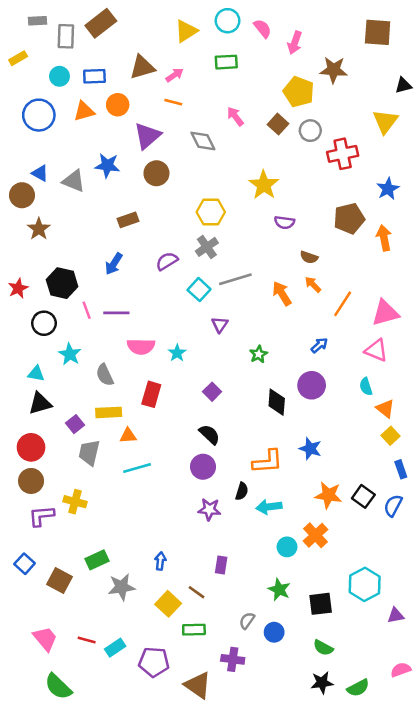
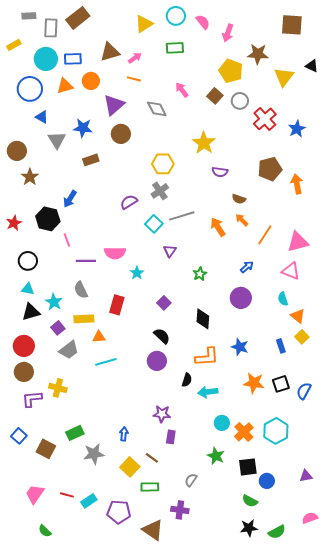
cyan circle: (59, 76) -> (46, 59), size x1.5
black triangle: (403, 85) -> (312, 66), turned 40
yellow triangle: (385, 122) -> (284, 77), moved
red cross: (343, 154) -> (265, 119), turned -30
blue triangle: (40, 173) -> (42, 117), moved
gray triangle: (74, 181) -> (57, 140), turned 36
blue star: (388, 189) -> (297, 129), moved
brown rectangle: (128, 220) -> (91, 160), moved
blue arrow: (114, 264) -> (70, 199), moved
purple line: (116, 313) -> (86, 261), moved
black circle: (44, 323) -> (28, 261), moved
pink semicircle: (141, 346) -> (115, 253), moved
cyan star: (70, 354) -> (54, 302), moved
black diamond: (277, 402) -> (203, 319), moved
gray trapezoid: (89, 453) -> (69, 350), turned -140
blue rectangle: (401, 469) -> (281, 346), moved
black square: (363, 496) -> (281, 384), turned 36
purple star: (209, 509) -> (162, 414), moved
orange cross: (315, 535) -> (244, 432), moved
cyan hexagon: (365, 584) -> (276, 431), moved
blue circle: (274, 632) -> (267, 481), moved
pink trapezoid: (45, 639) -> (35, 494), turned -105
green semicircle: (58, 687) -> (45, 531), size x0.6

